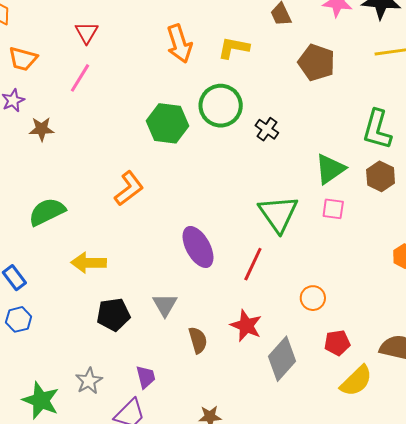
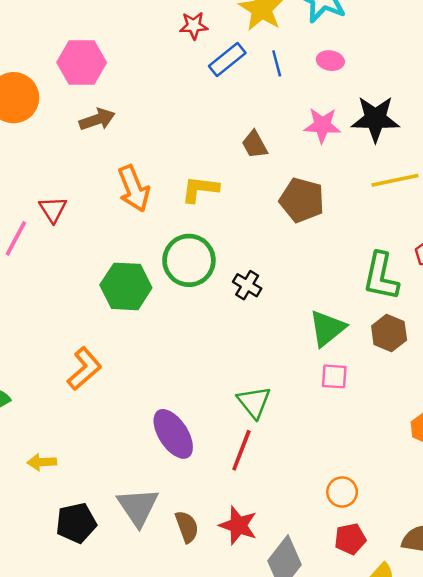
red triangle: (87, 33) -> (53, 209), moved
green triangle: (278, 214) -> (254, 402), moved, size x0.7
yellow arrow: (89, 263) -> (42, 462), size x0.7
orange circle: (313, 298) -> (342, 492), moved
gray triangle: (165, 305) -> (138, 507), size x1.4
brown semicircle: (198, 340) -> (187, 527), moved

